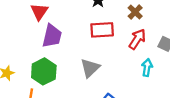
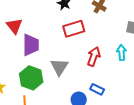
red arrow: (137, 39) -> (94, 56), moved
gray triangle: (90, 68) -> (59, 67), moved

